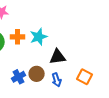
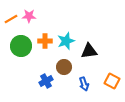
black triangle: (58, 57) -> (89, 51), moved
brown circle: (37, 74) -> (64, 67), moved

